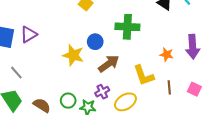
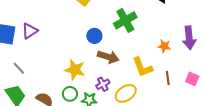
green cross: (127, 27) -> (125, 20), turned -30
yellow star: (73, 55) -> (75, 70), moved
brown arrow: (109, 64) -> (108, 57), turned 55

